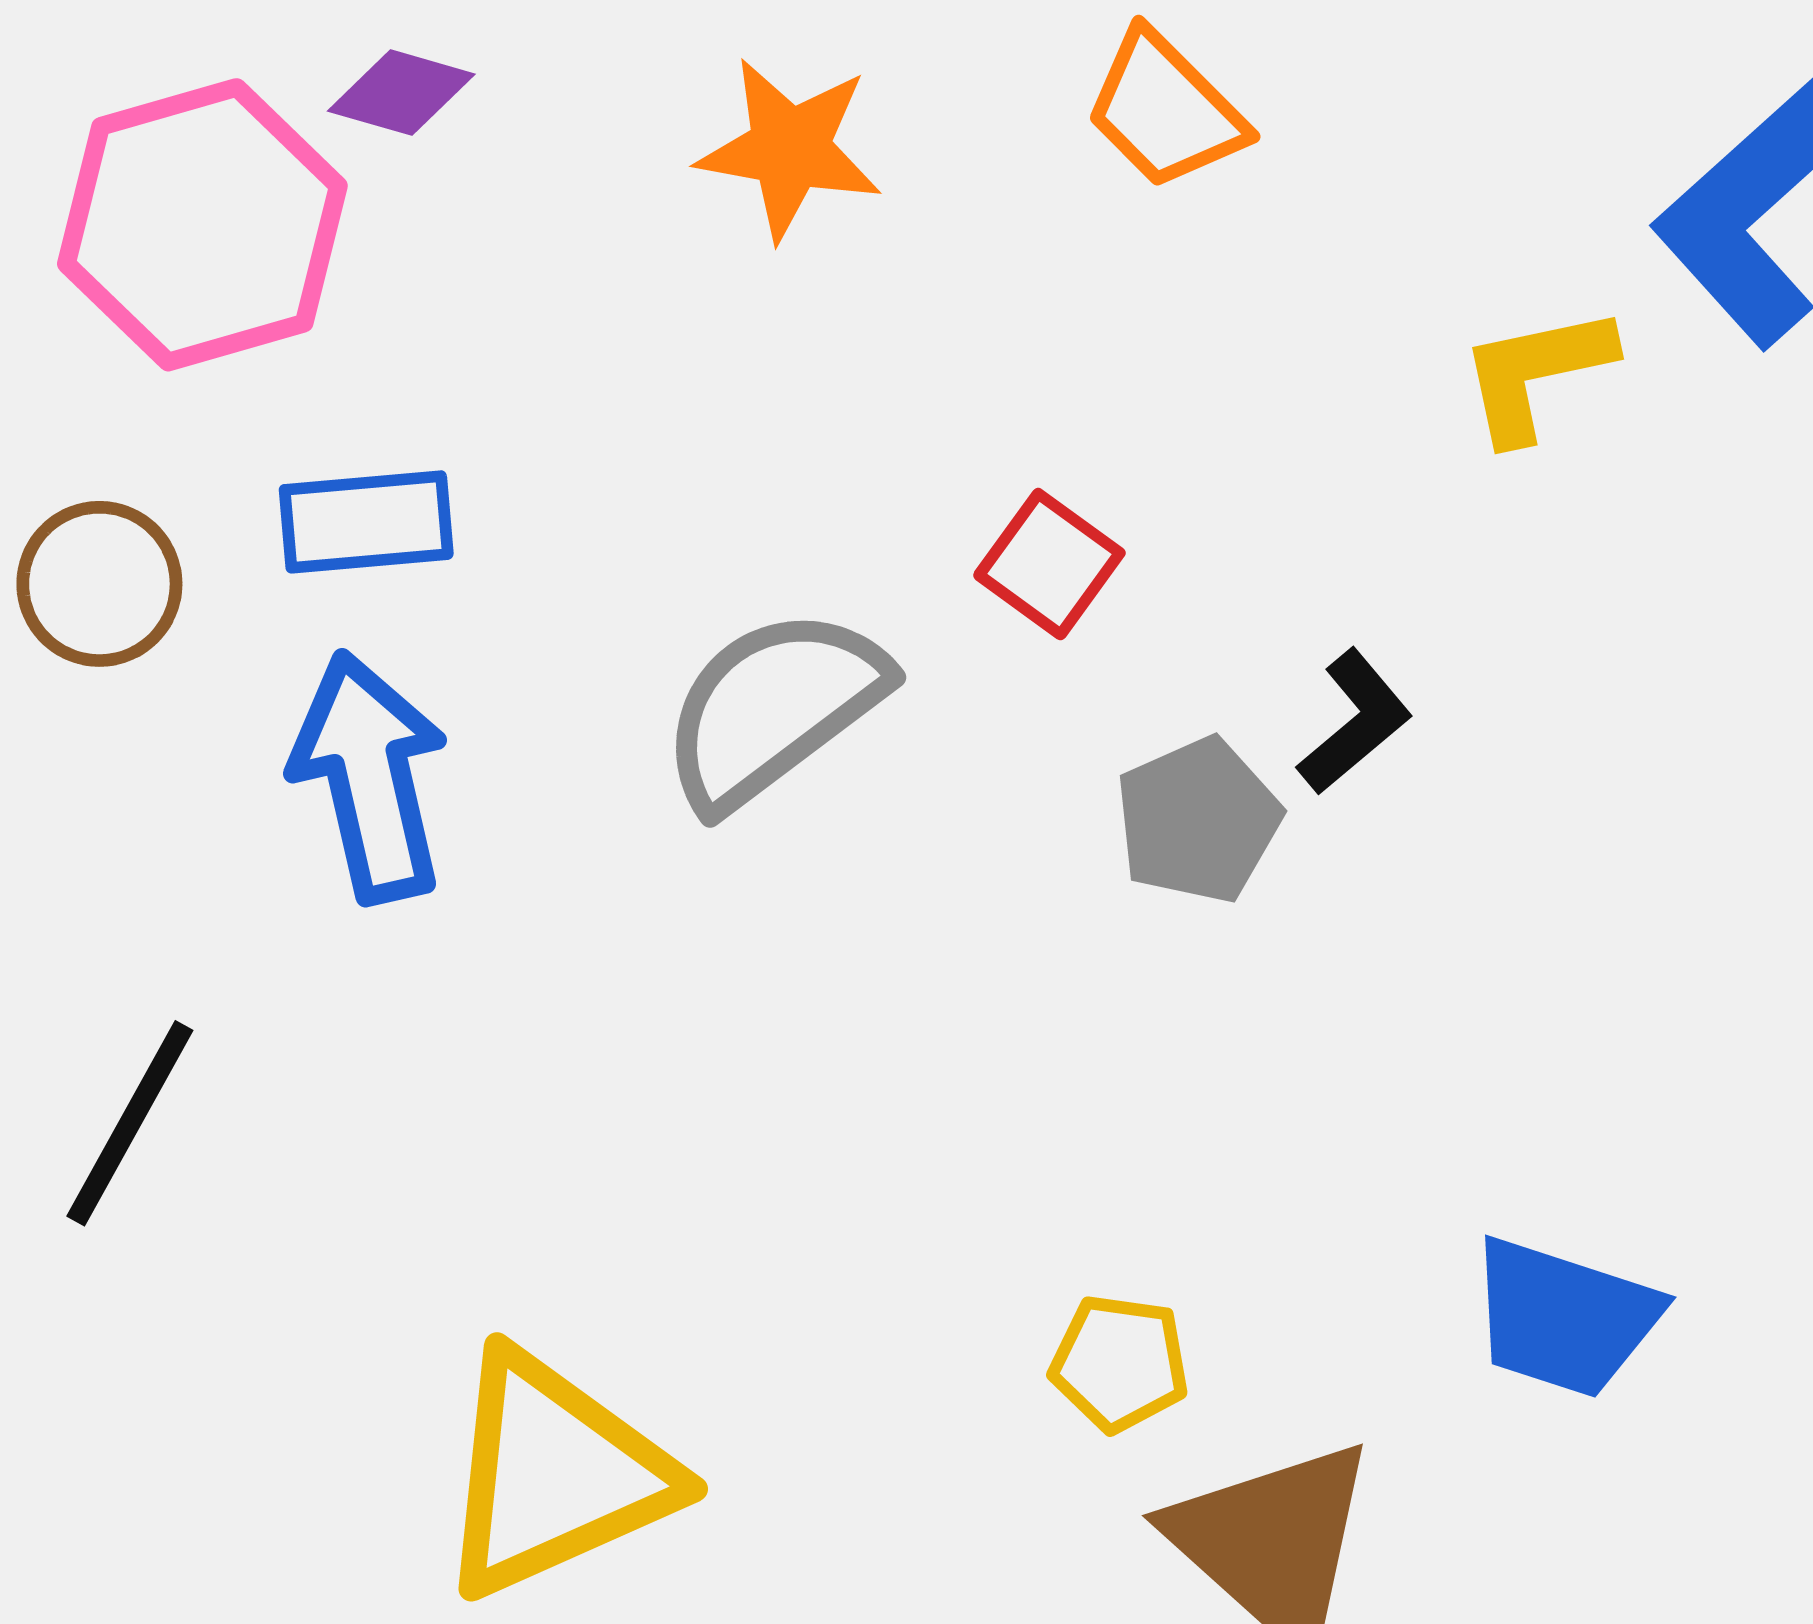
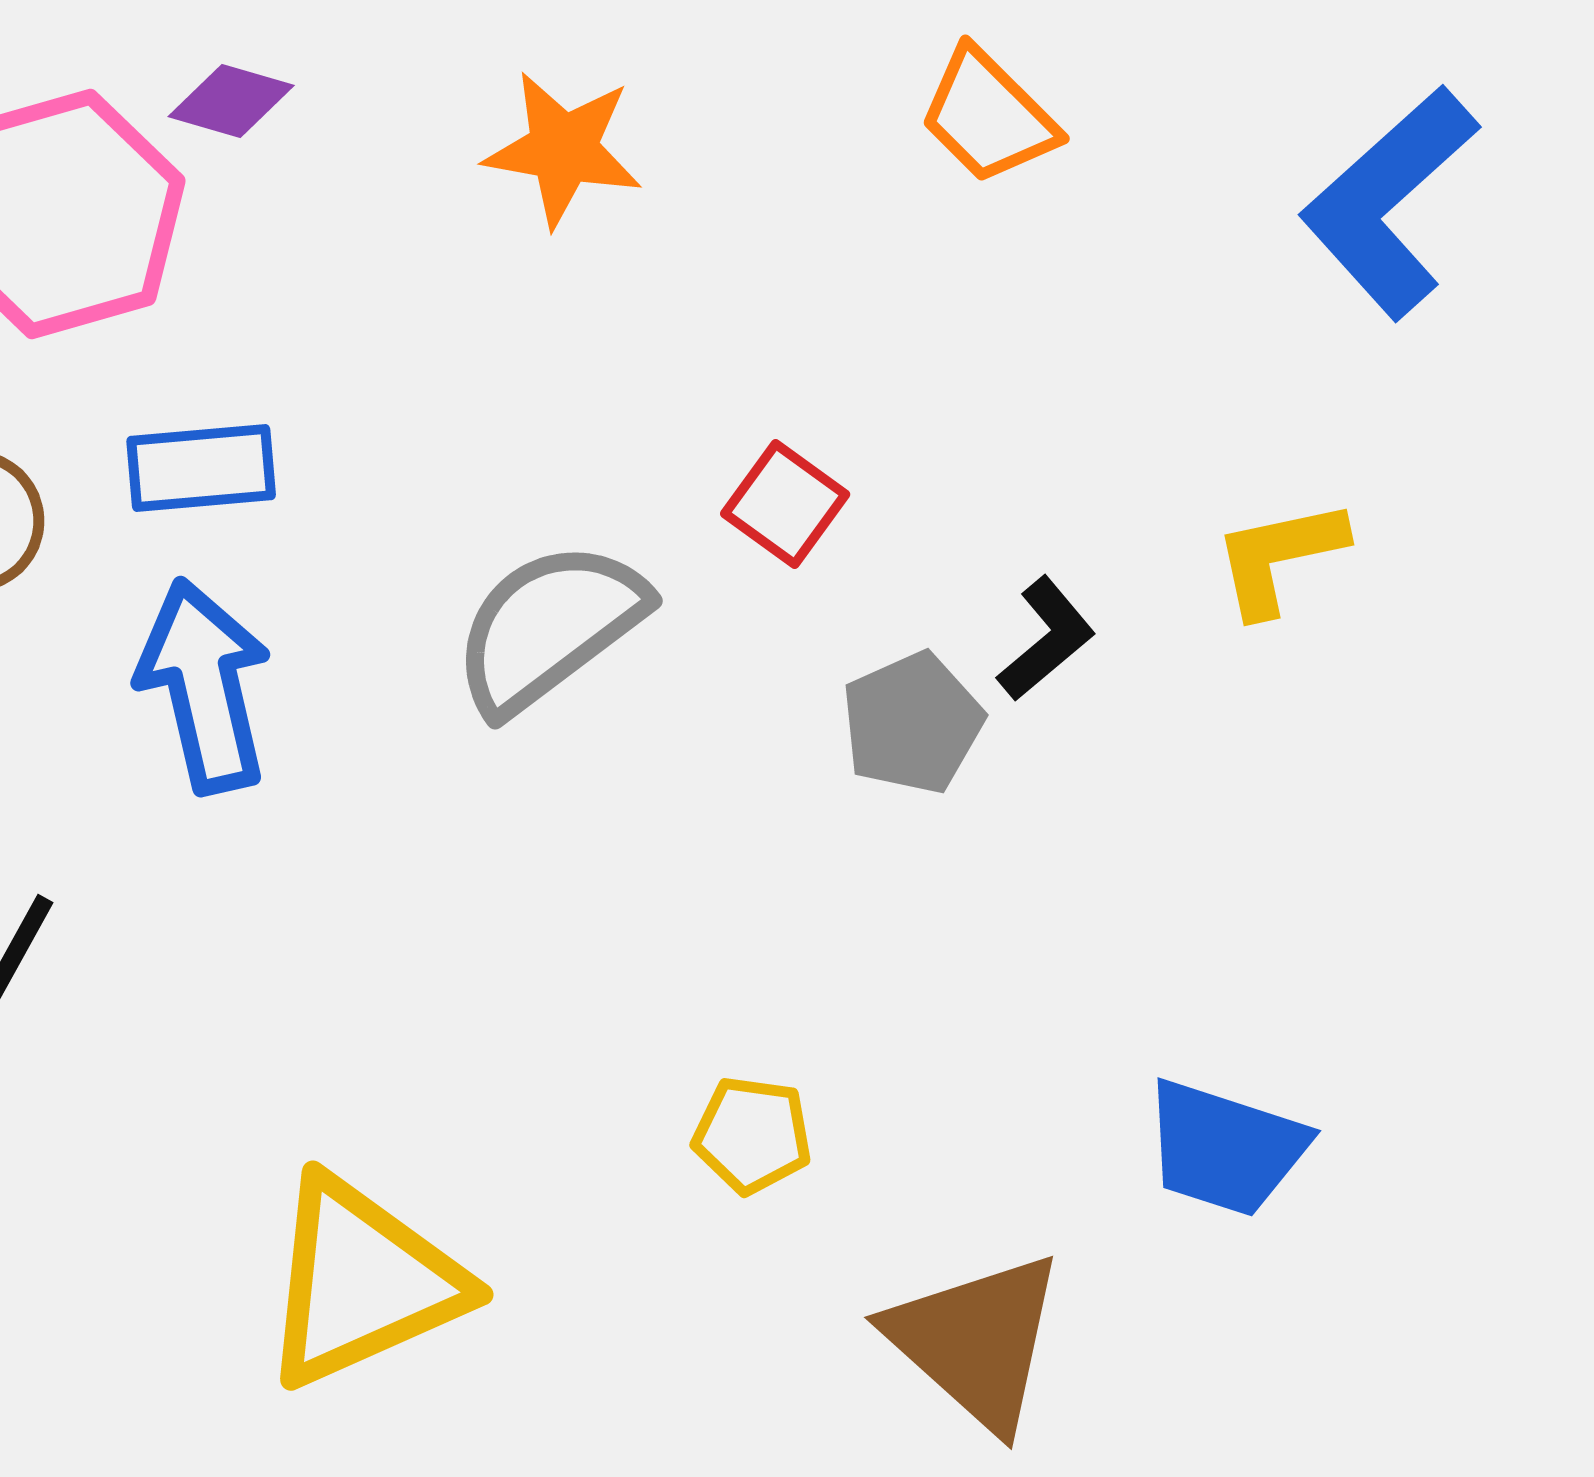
orange trapezoid: (1165, 110) -> (988, 116), moved
yellow L-shape: (1536, 373) -> (1279, 557), moved
yellow pentagon: (1120, 1363) -> (752, 1135), moved

